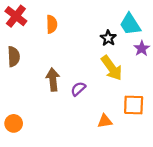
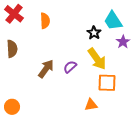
brown arrow: (53, 80) -> (46, 69), turned 42
purple semicircle: (78, 89) -> (70, 67), moved
orange square: (134, 105) -> (107, 83), moved

